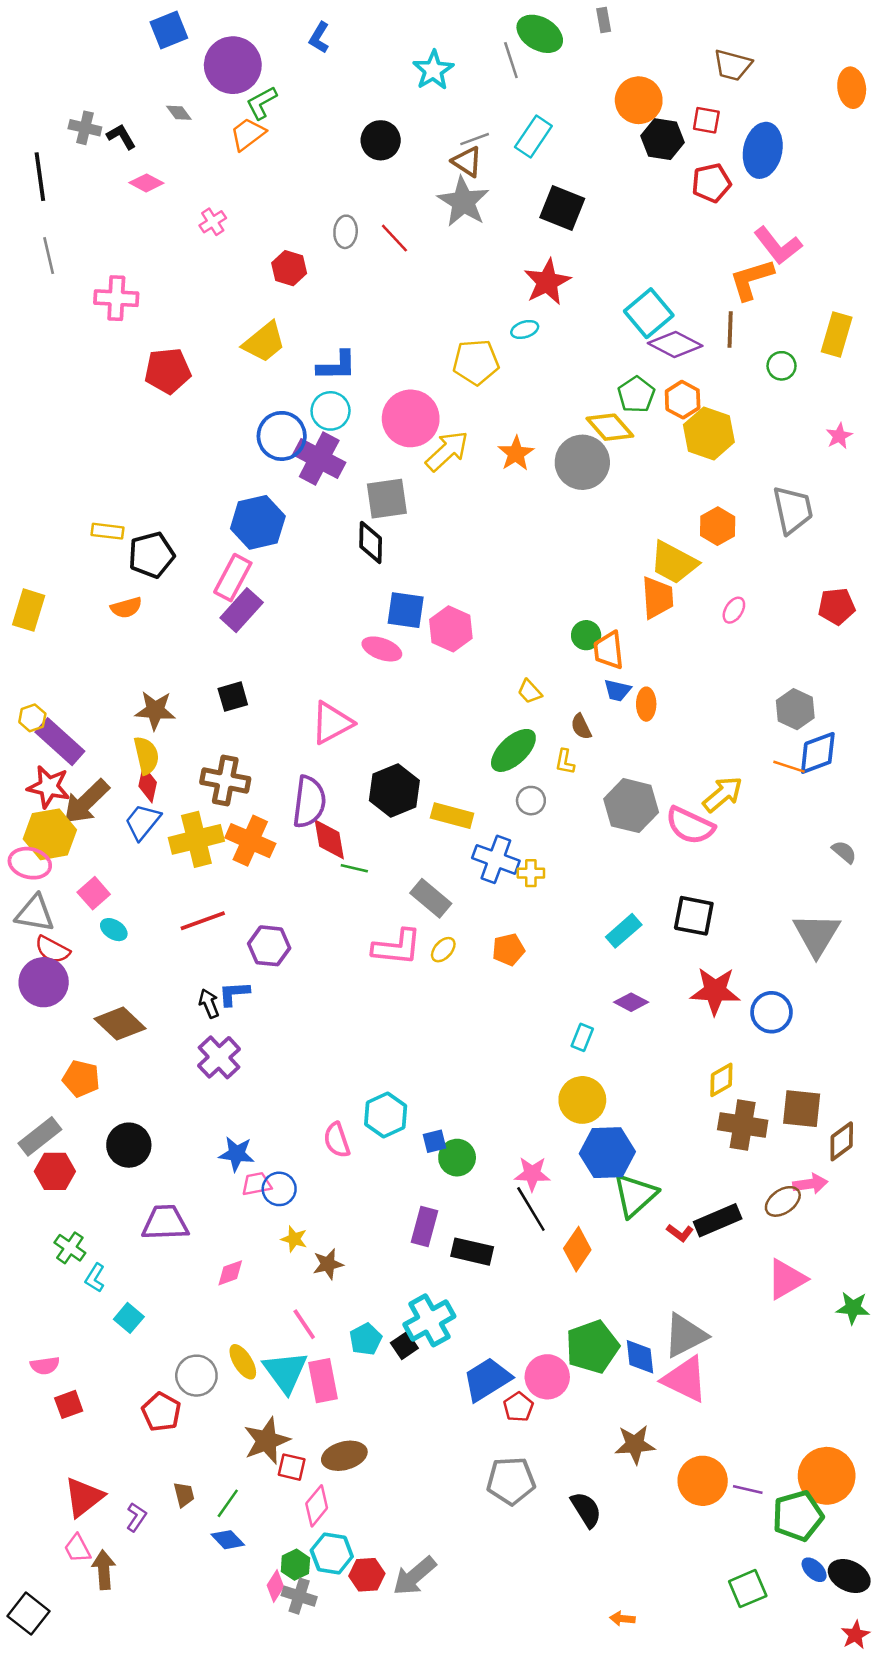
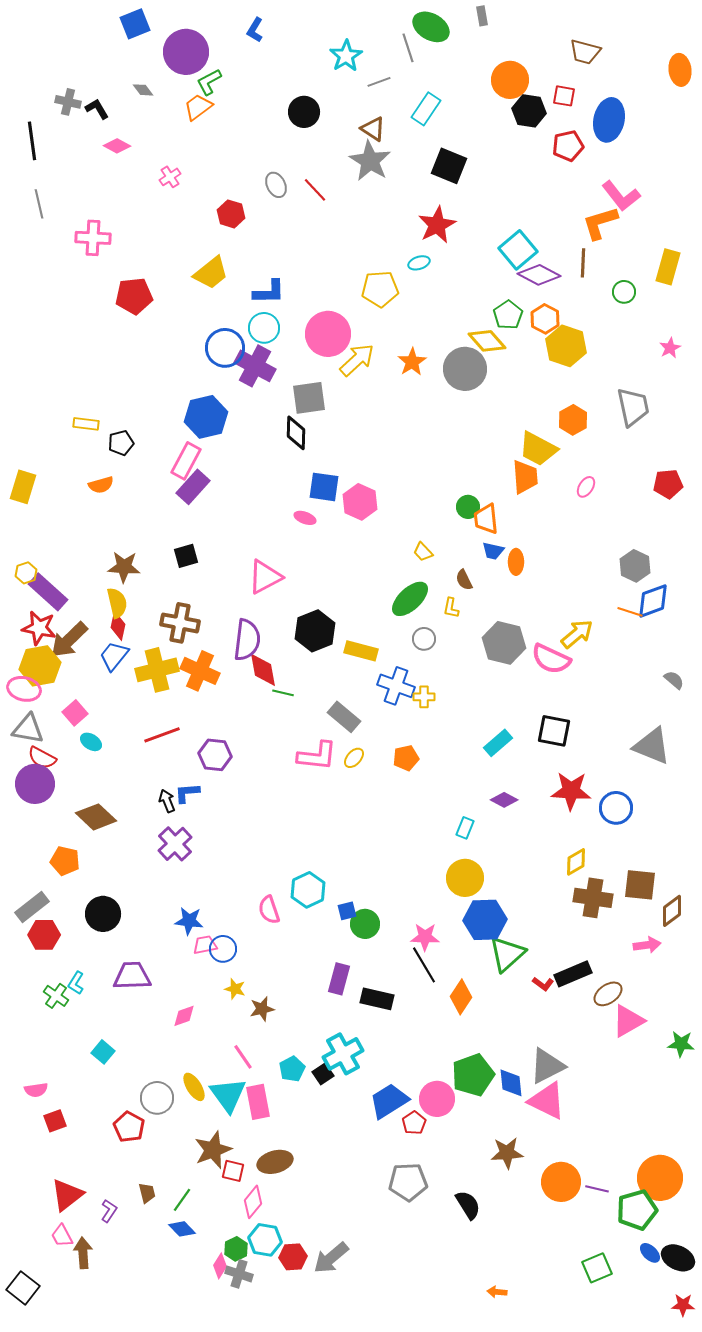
gray line: (475, 139) -> (379, 82), moved
gray ellipse: (346, 232) -> (276, 185), turned -30
black pentagon: (151, 555) -> (121, 443), size x0.7
pink ellipse: (382, 649) -> (305, 518), size x0.7
gray triangle: (817, 935) -> (652, 746), turned -39
brown ellipse: (783, 1201) -> (608, 994), moved
cyan L-shape: (95, 1278) -> (76, 983), moved
red star: (855, 1635) -> (683, 1305), turned 30

